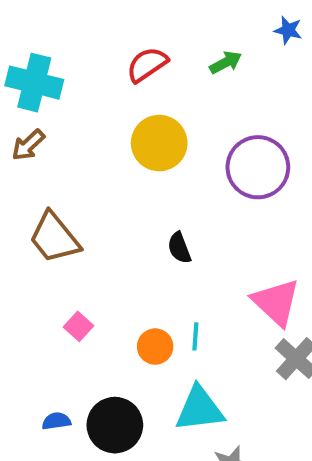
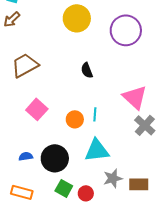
brown trapezoid: (54, 238) -> (25, 65), turned 100
pink square: (79, 326) -> (37, 109), size x1.5

